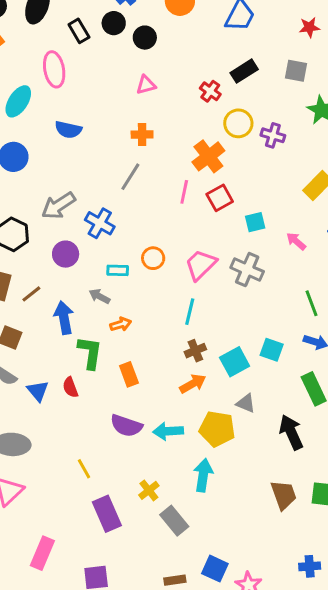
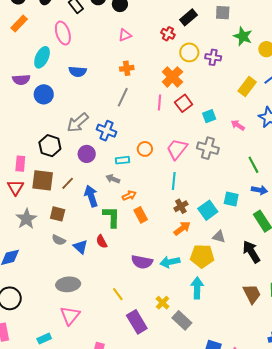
orange rectangle: (129, 374) -> (141, 215), moved

